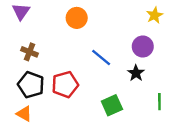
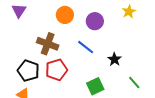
purple circle: (143, 47) -> (95, 21), moved
brown cross: (30, 52) -> (48, 44), moved, size x1.5
green line: (159, 102) -> (134, 83), turned -40

